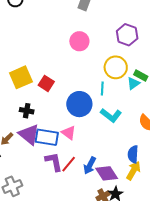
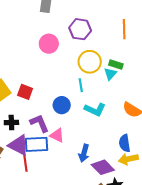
purple hexagon: (127, 35) -> (80, 29), moved
blue circle: (79, 104) -> (62, 105), size x0.7
purple L-shape: (54, 162) -> (40, 123), moved
red line: (69, 164) -> (25, 163), moved, turned -36
blue arrow: (90, 165) -> (84, 153), moved
yellow arrow: (133, 171) -> (128, 159), turned -120

